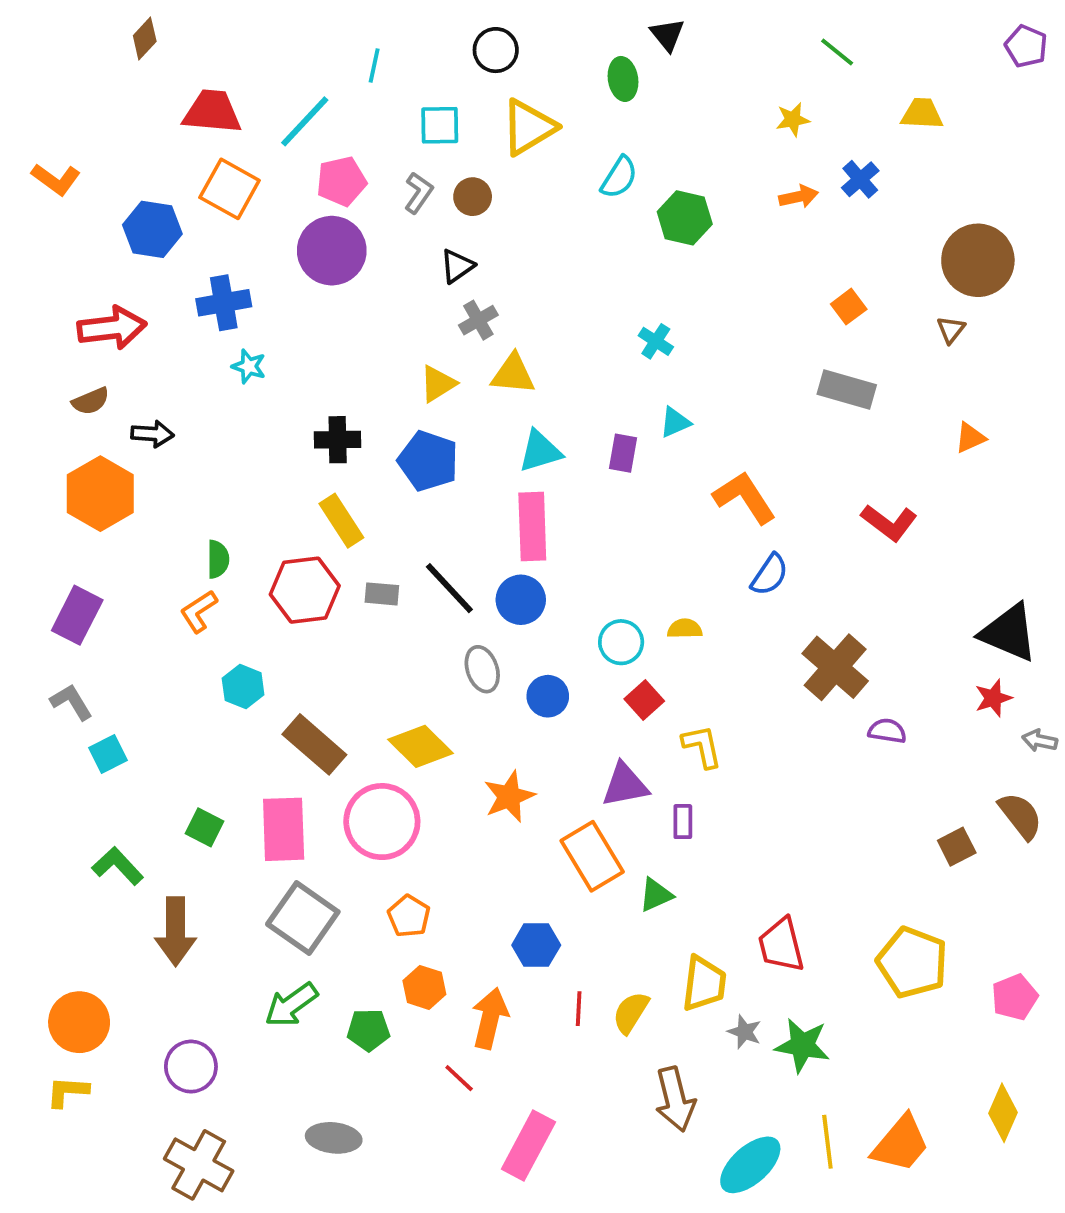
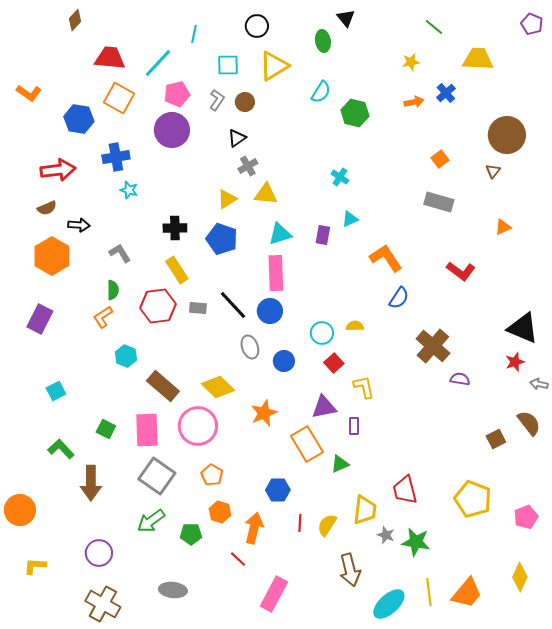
yellow trapezoid: (922, 114) -> (478, 59), size x1.4
gray L-shape: (71, 702) -> (120, 253), moved
orange circle: (79, 1022) -> (20, 510), moved

